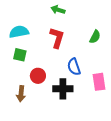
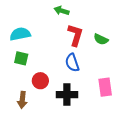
green semicircle: (95, 37) -> (101, 39), turned 88
red L-shape: (57, 38) -> (75, 35), moved
blue semicircle: (74, 67) -> (72, 63), moved

